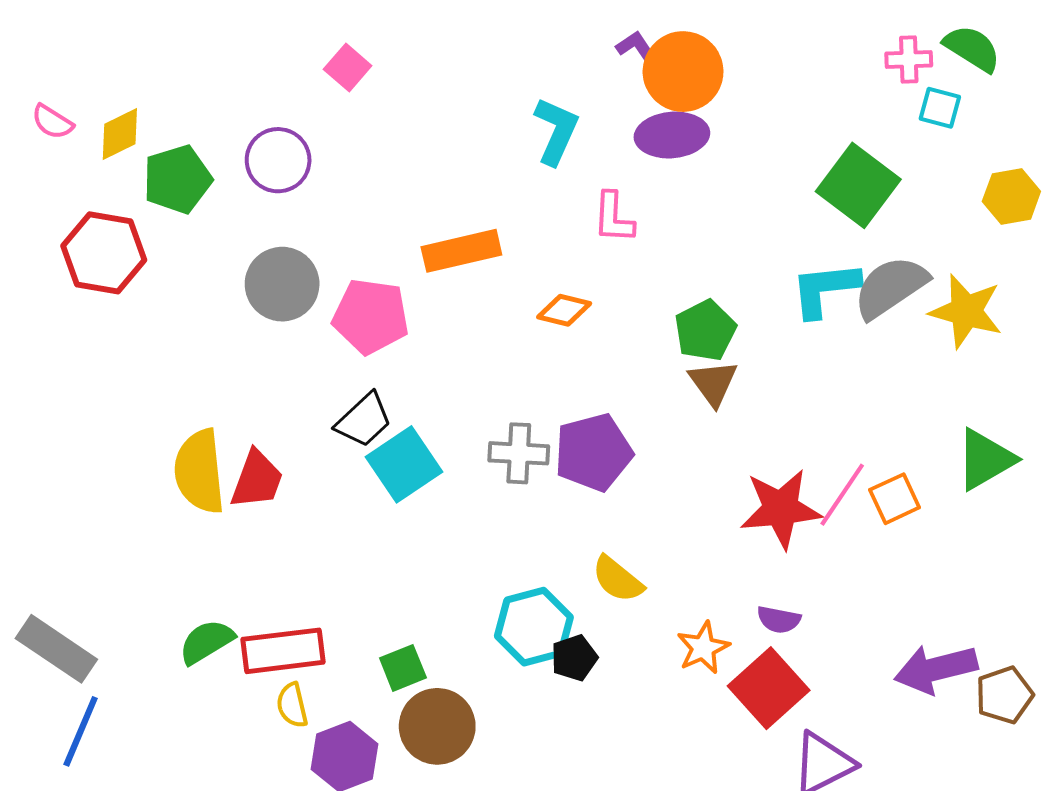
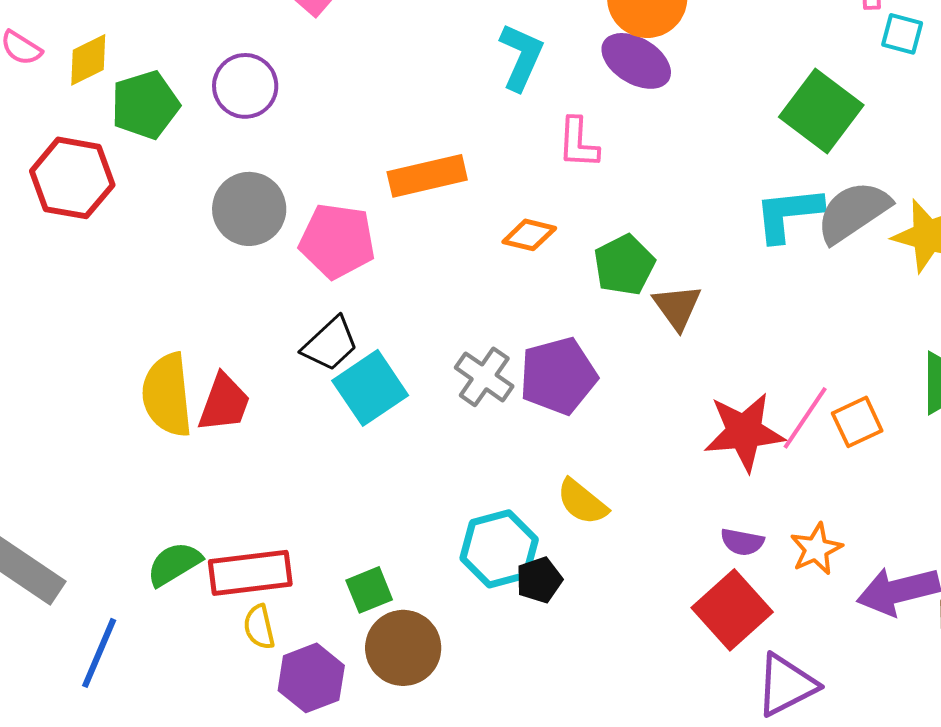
purple ellipse: (672, 135) -> (636, 61), turned 36
green pentagon: (705, 330) -> (624, 265), moved
gray cross: (519, 453) -> (484, 377), turned 32
orange star: (703, 648) -> (816, 549), moved
blue line: (81, 731) -> (99, 653), moved

